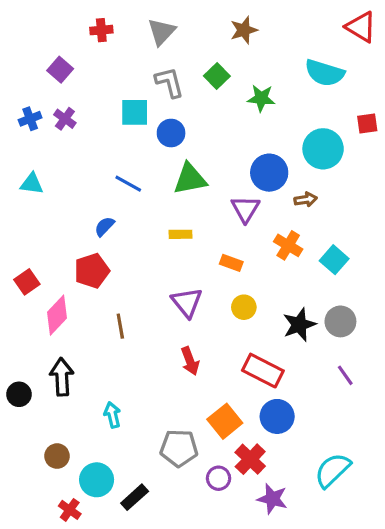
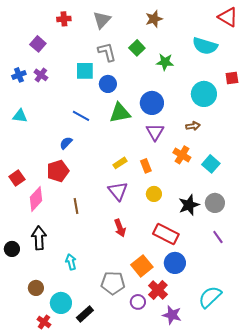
blue circle: (269, 173) -> (152, 103), moved
yellow rectangle: (181, 234) -> (120, 163), moved, turned -32
orange rectangle: (231, 263) -> (146, 166), turned 48

